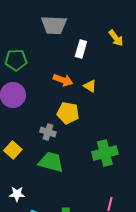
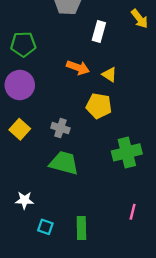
yellow pentagon: (68, 113) -> (99, 106), moved
yellow square: (13, 150) -> (20, 129), moved

